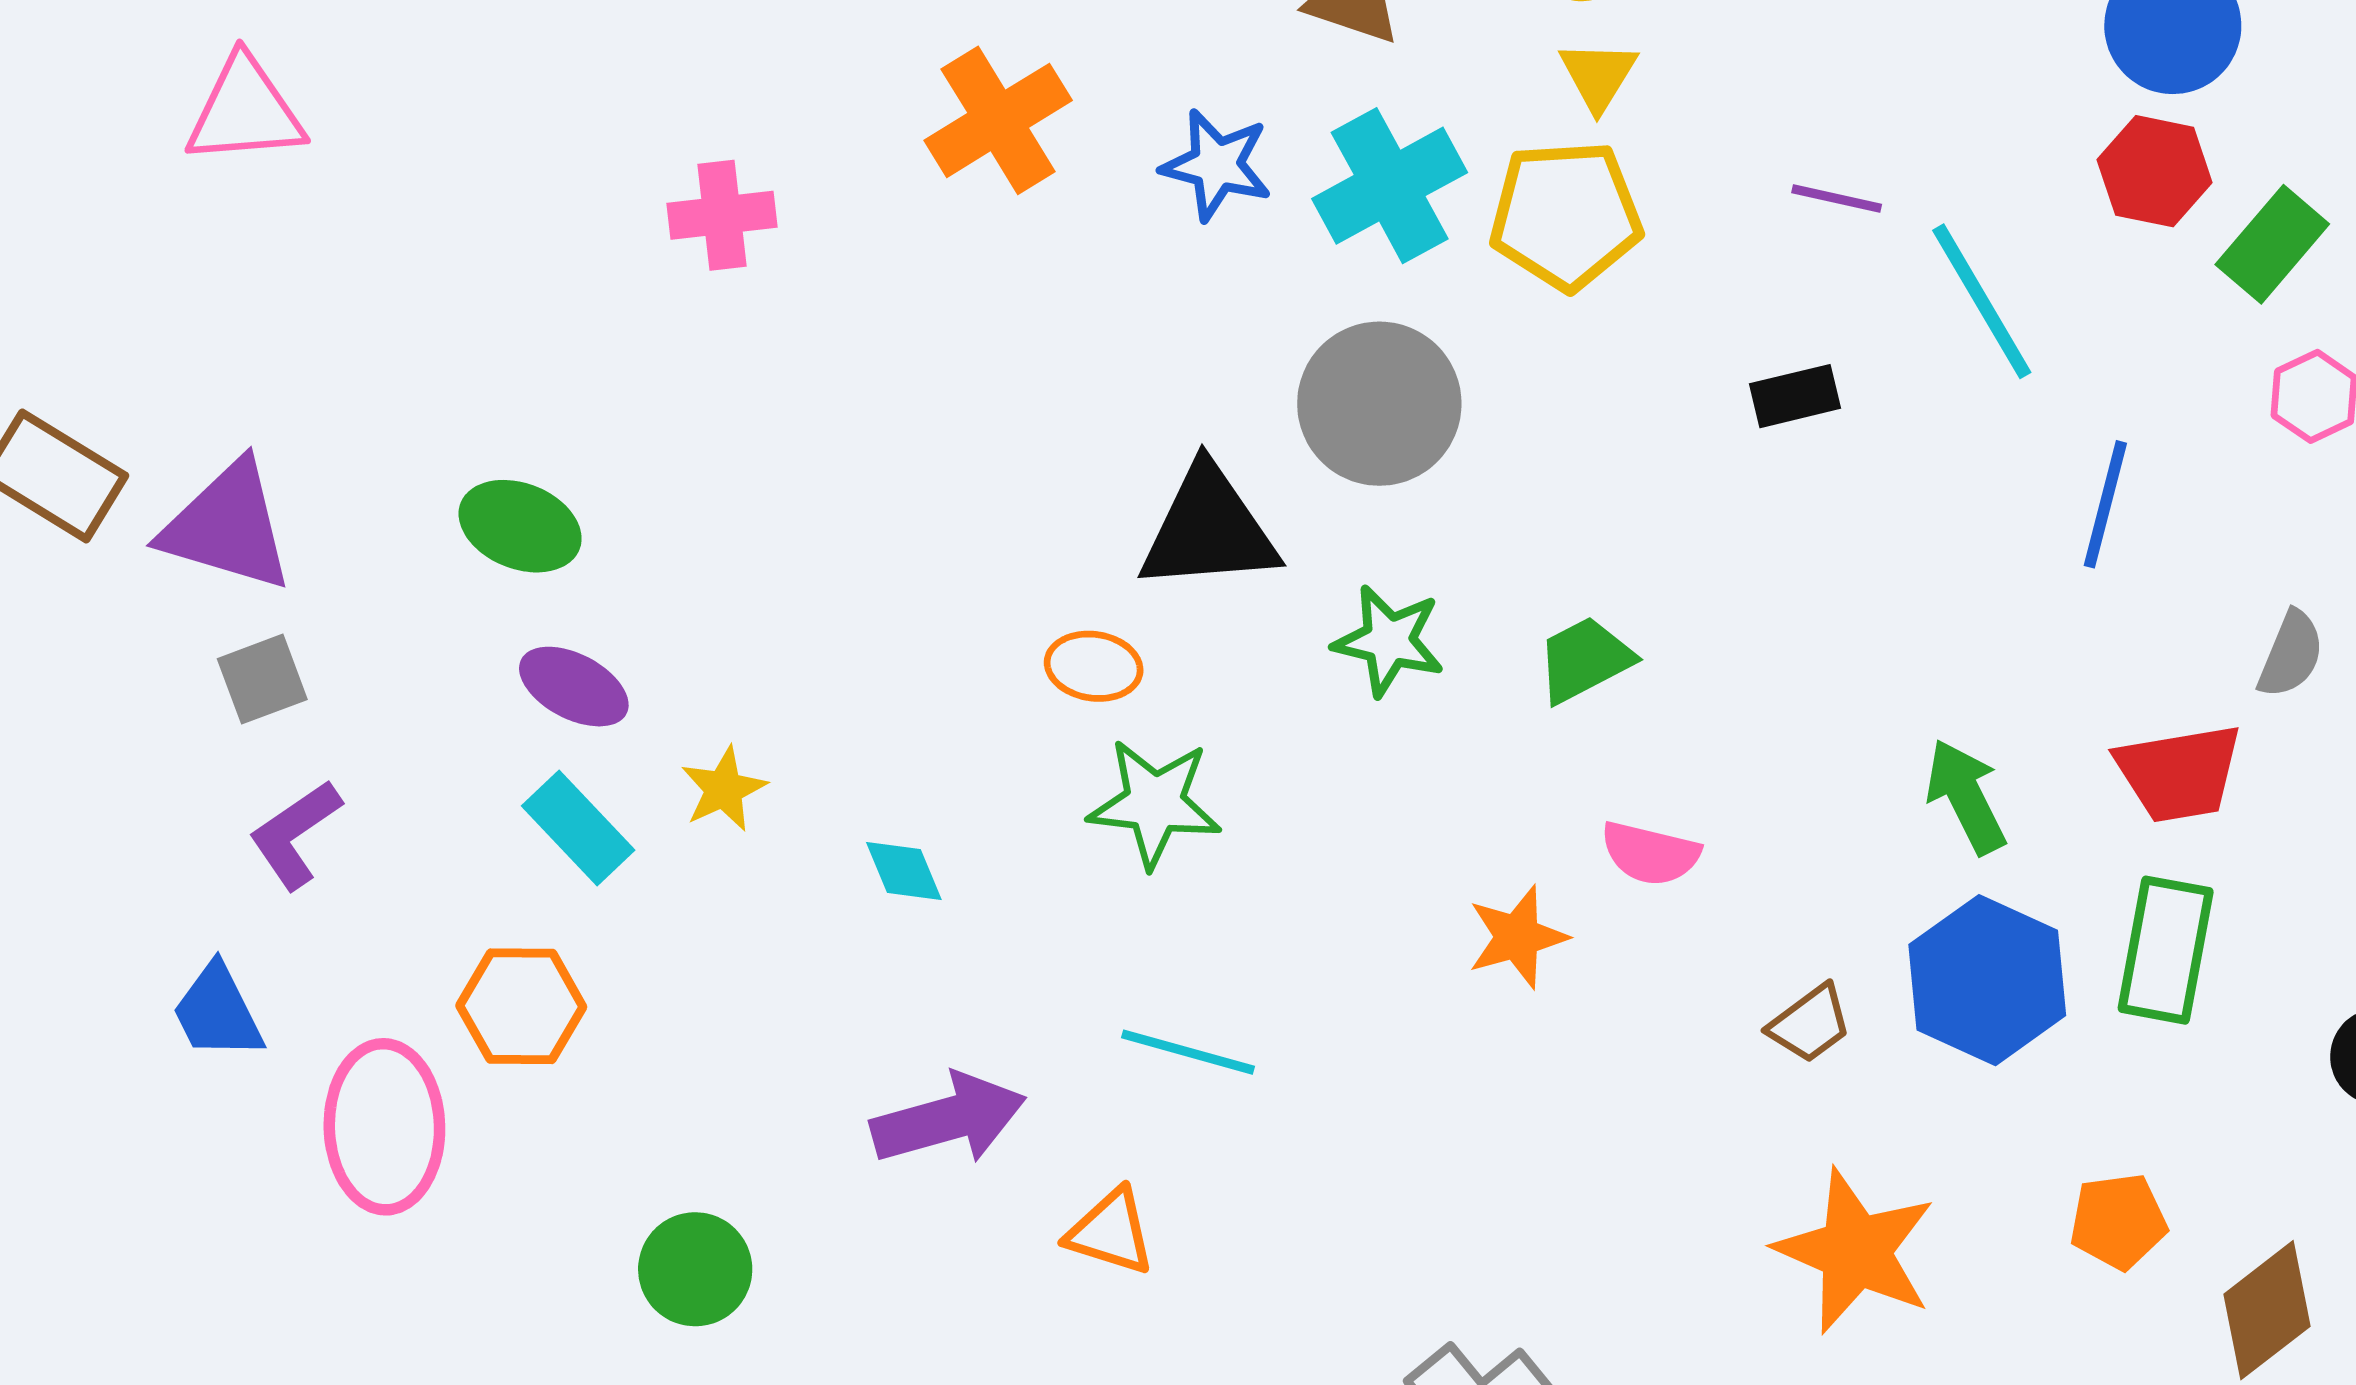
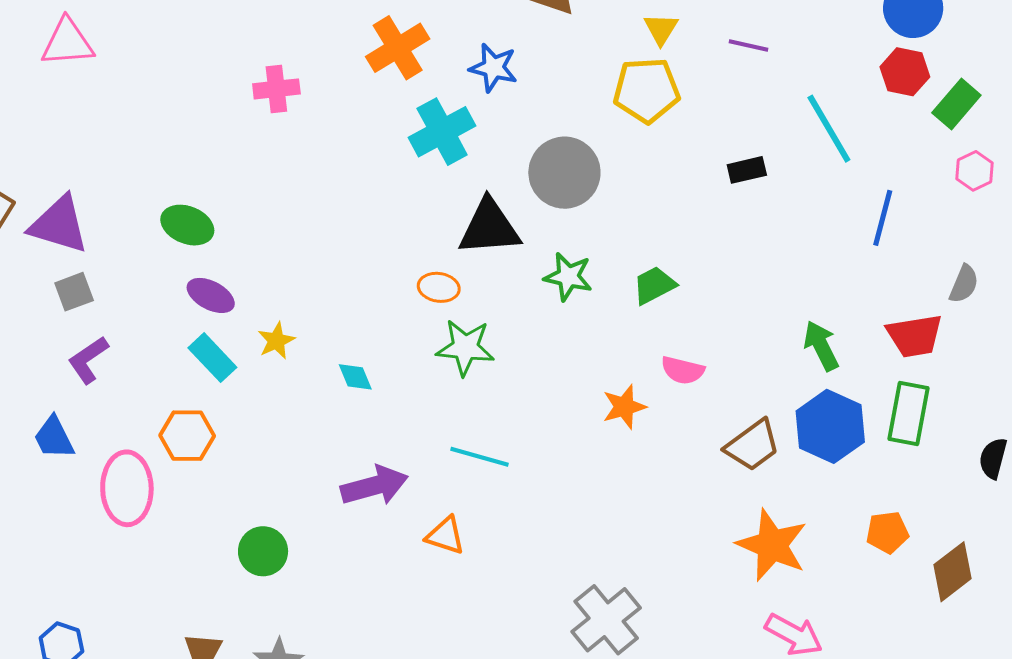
cyan cross: (1390, 186) -> (442, 132), moved
purple line: (1837, 198) -> (748, 45), moved
brown trapezoid: (1810, 1024) -> (752, 445), size x1.5

